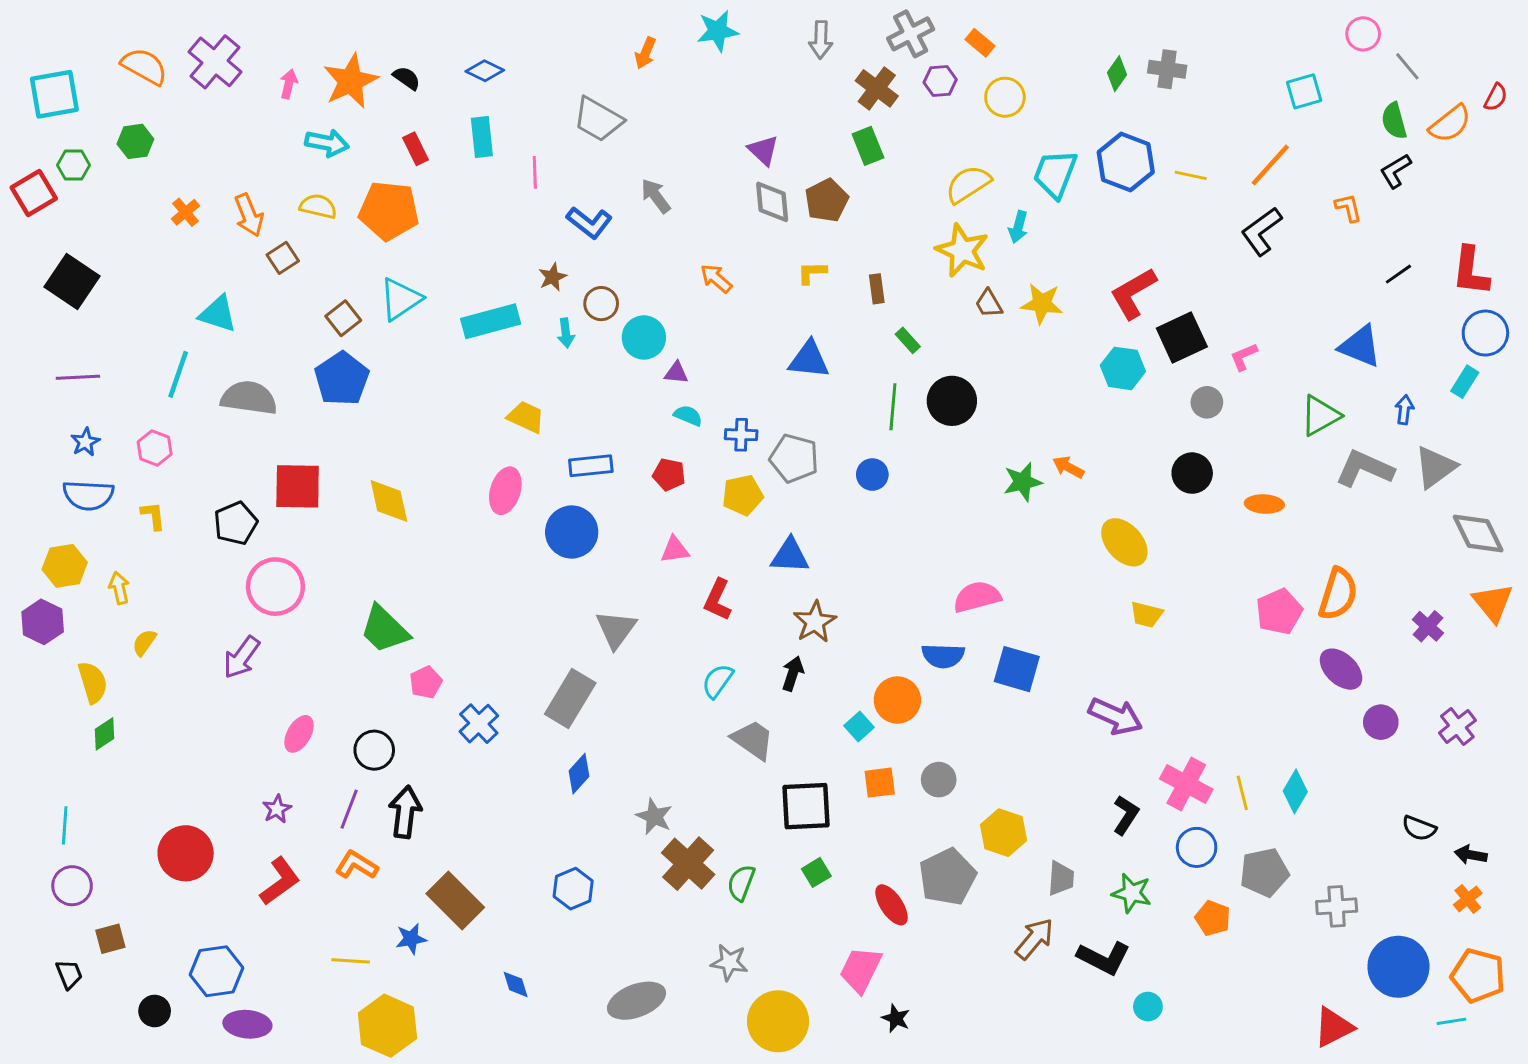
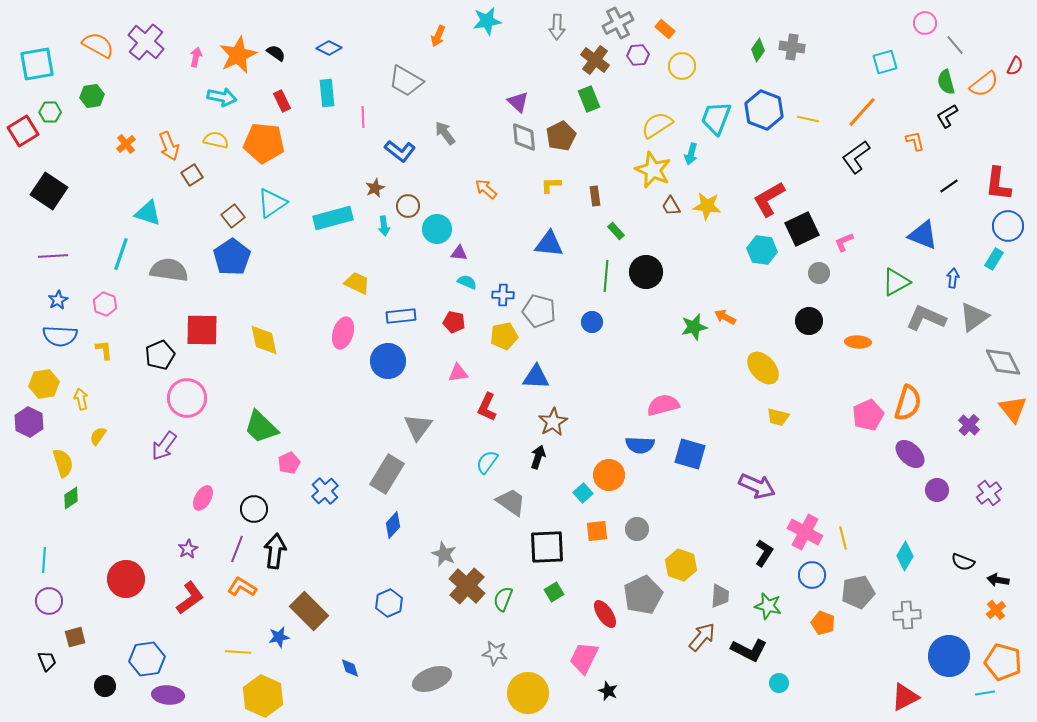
cyan diamond: (1295, 791) -> (905, 556), moved

